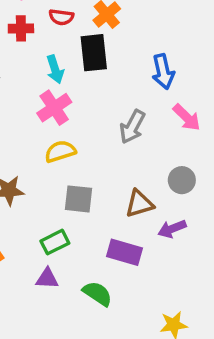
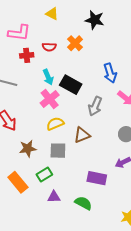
black rectangle: (94, 53) -> (71, 85), moved, turned -50
gray square: (78, 199) -> (58, 151), moved
brown triangle: (139, 204) -> (82, 135), moved
green rectangle: (55, 242) -> (44, 174), moved

